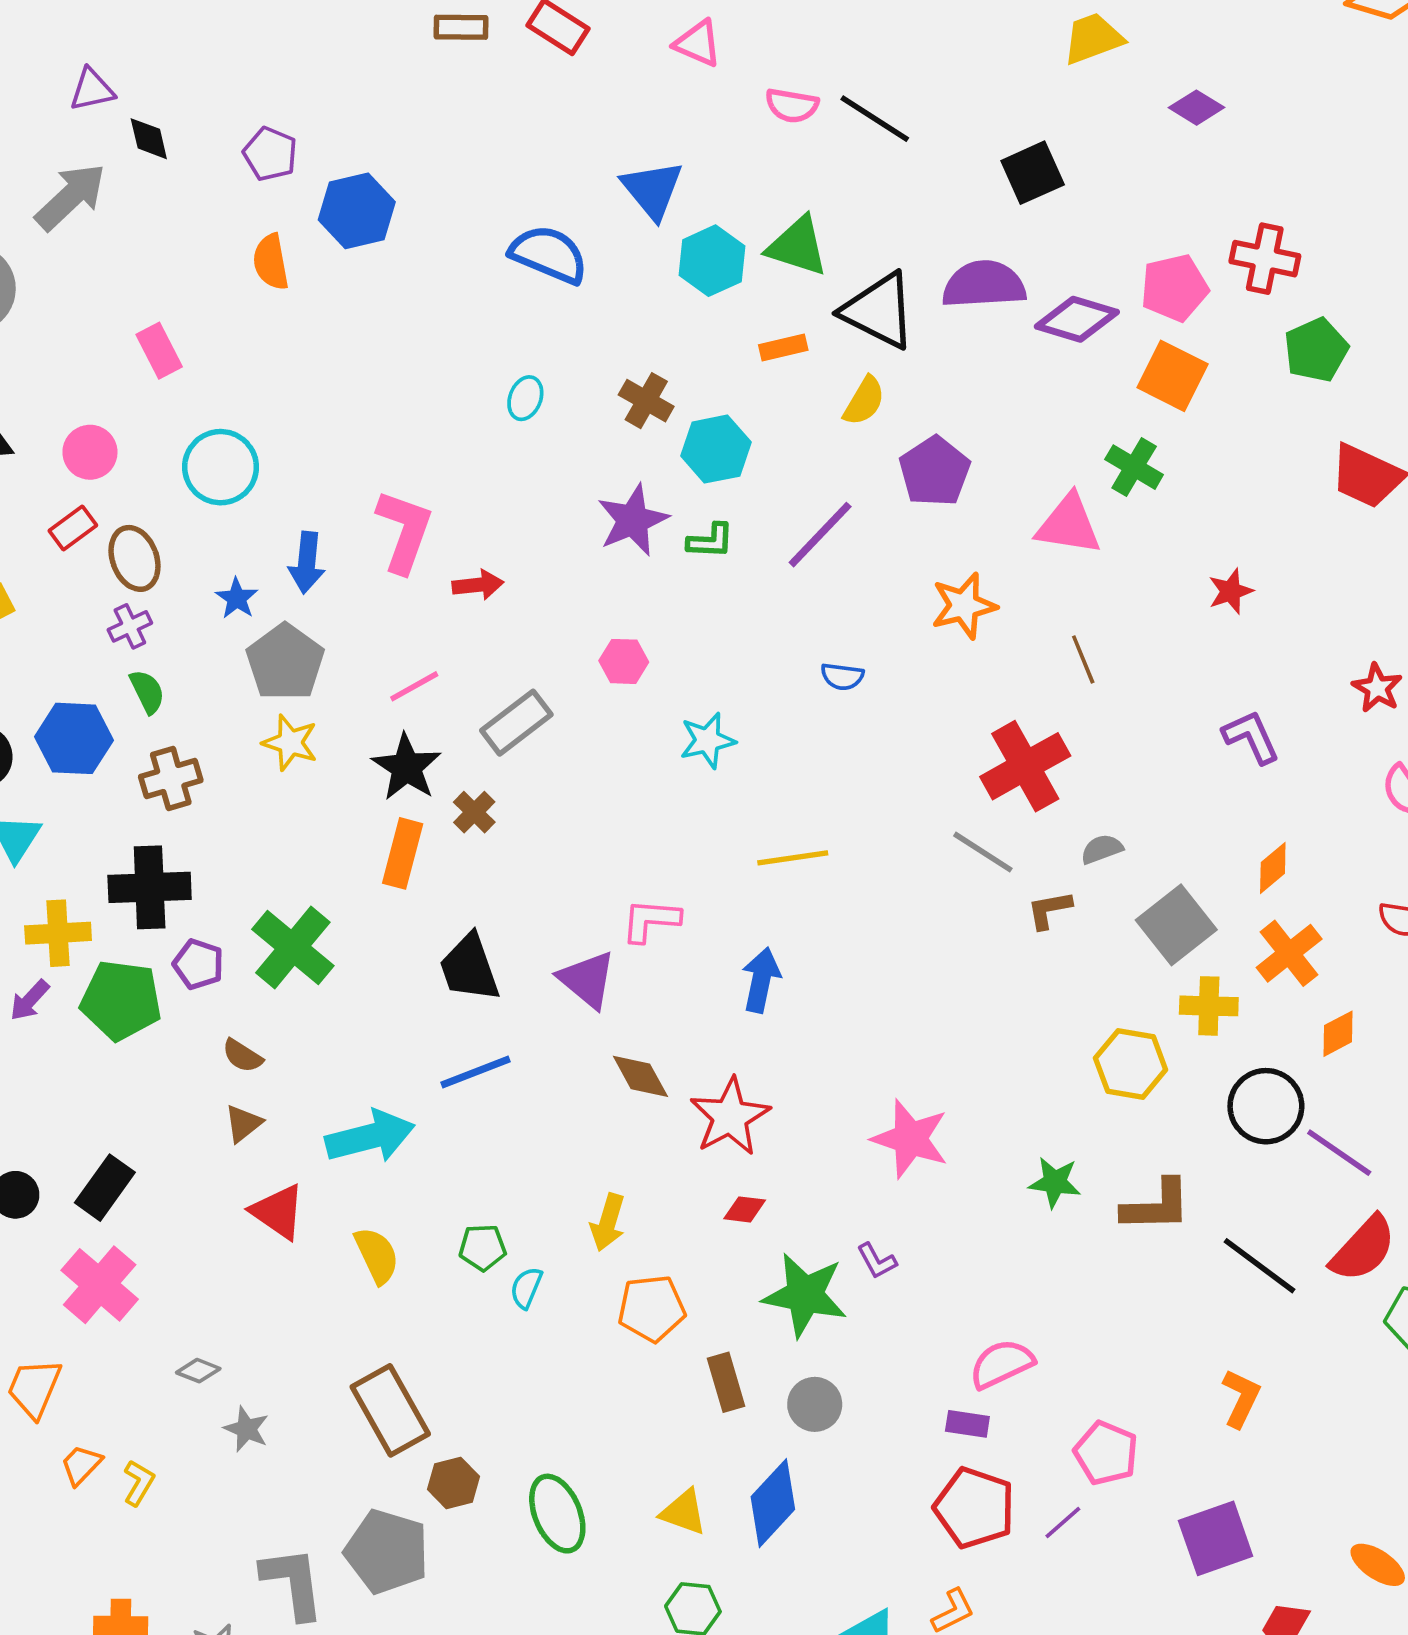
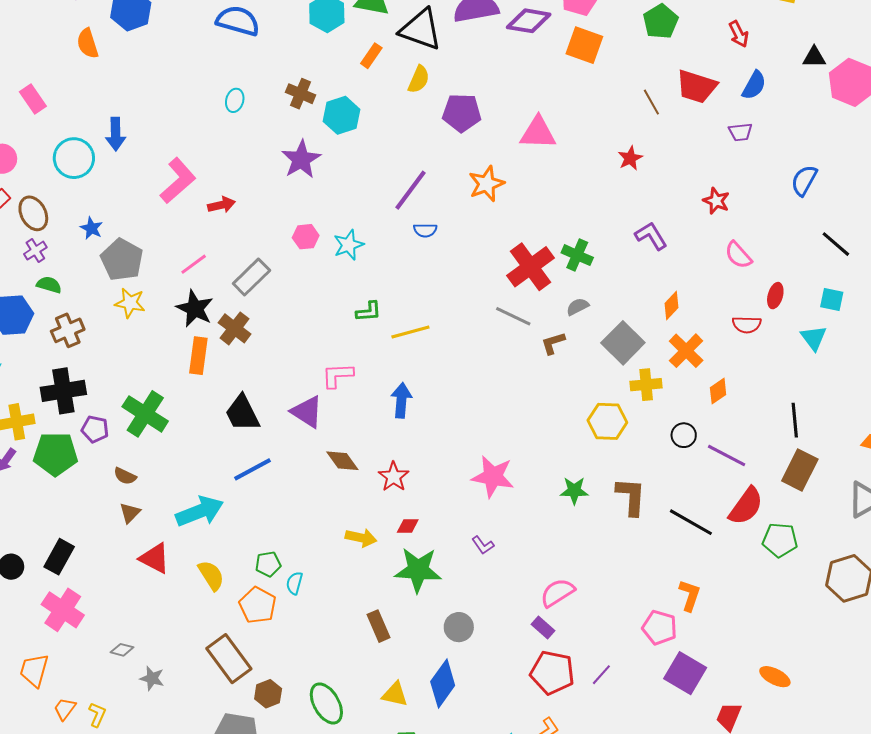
orange rectangle: (783, 347) -> (371, 56), turned -35
green cross: (1134, 467) -> (577, 255), moved
purple pentagon: (935, 471) -> (462, 113), turned -30
pink L-shape: (404, 531) -> (178, 181), turned 36
purple line: (820, 535) -> (411, 190), moved
green L-shape: (710, 541) -> (369, 312), moved
blue arrow: (307, 563) -> (116, 134), moved
brown line: (1083, 659) -> (651, 102), moved
green semicircle: (147, 692) -> (49, 285), turned -40
cyan star: (707, 740) -> (349, 245), moved
brown cross: (474, 812) -> (235, 328), size x1.4
black circle: (1266, 1106) -> (684, 435), size x0.6
red star: (730, 1117) -> (394, 477), size x0.7
brown L-shape: (1156, 1206) -> (631, 497), turned -78
yellow arrow: (608, 1222) -> (361, 538), moved, turned -88
green star: (805, 1295) -> (418, 570), moved
orange pentagon: (652, 1308) -> (258, 605), moved, turned -30
brown rectangle: (726, 1382) -> (379, 626), moved
purple rectangle: (967, 1424) -> (543, 627), turned 40
pink pentagon: (1106, 1453) -> (659, 628), moved
purple square: (1216, 1538) -> (685, 673), turned -33

